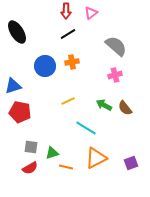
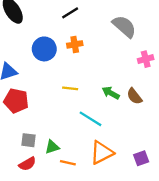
pink cross: (115, 75) -> (146, 59), moved
yellow line: (68, 101) -> (70, 88), turned 32

